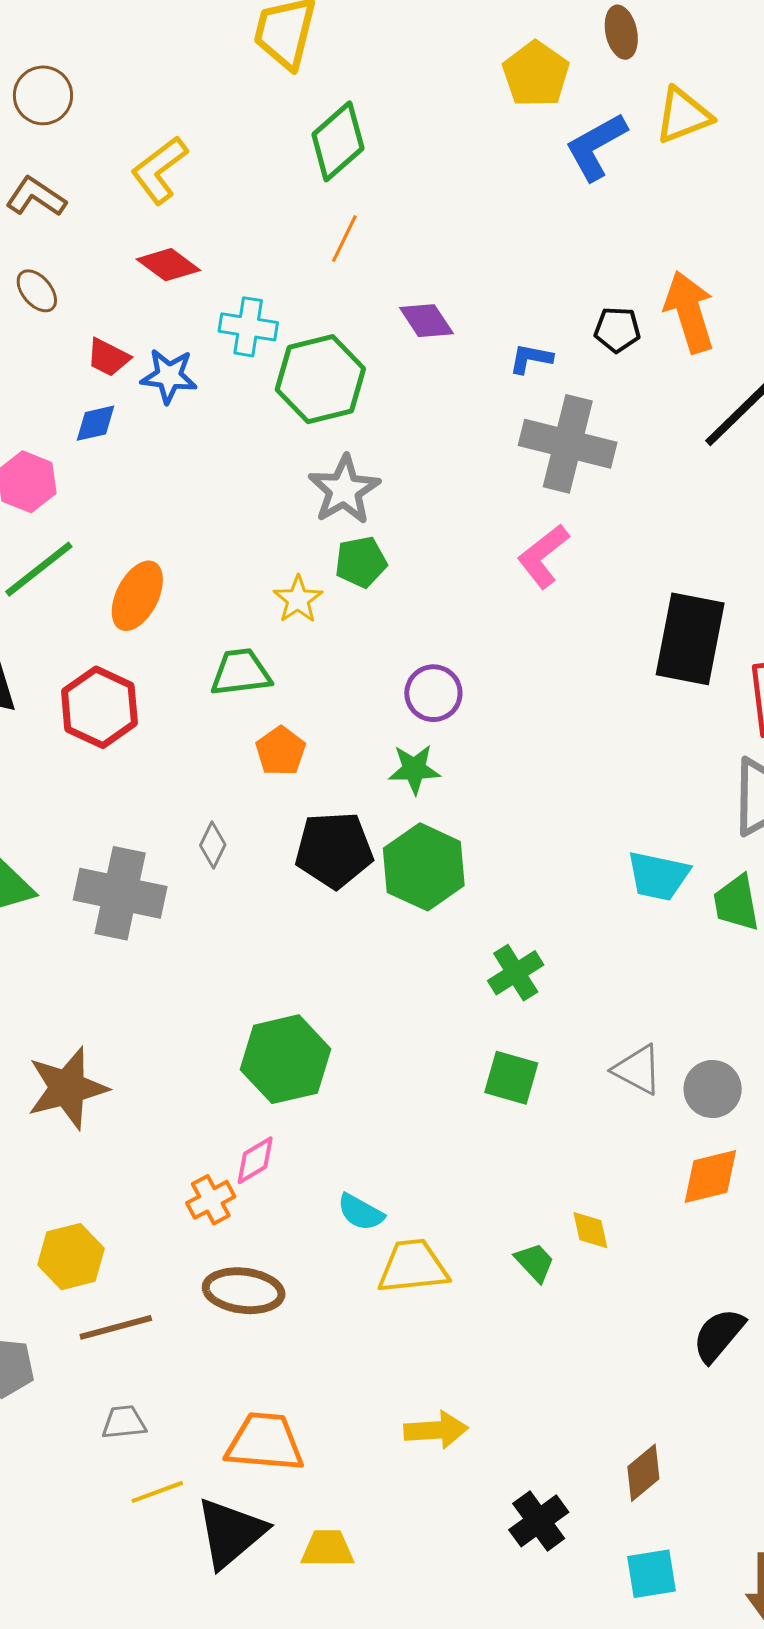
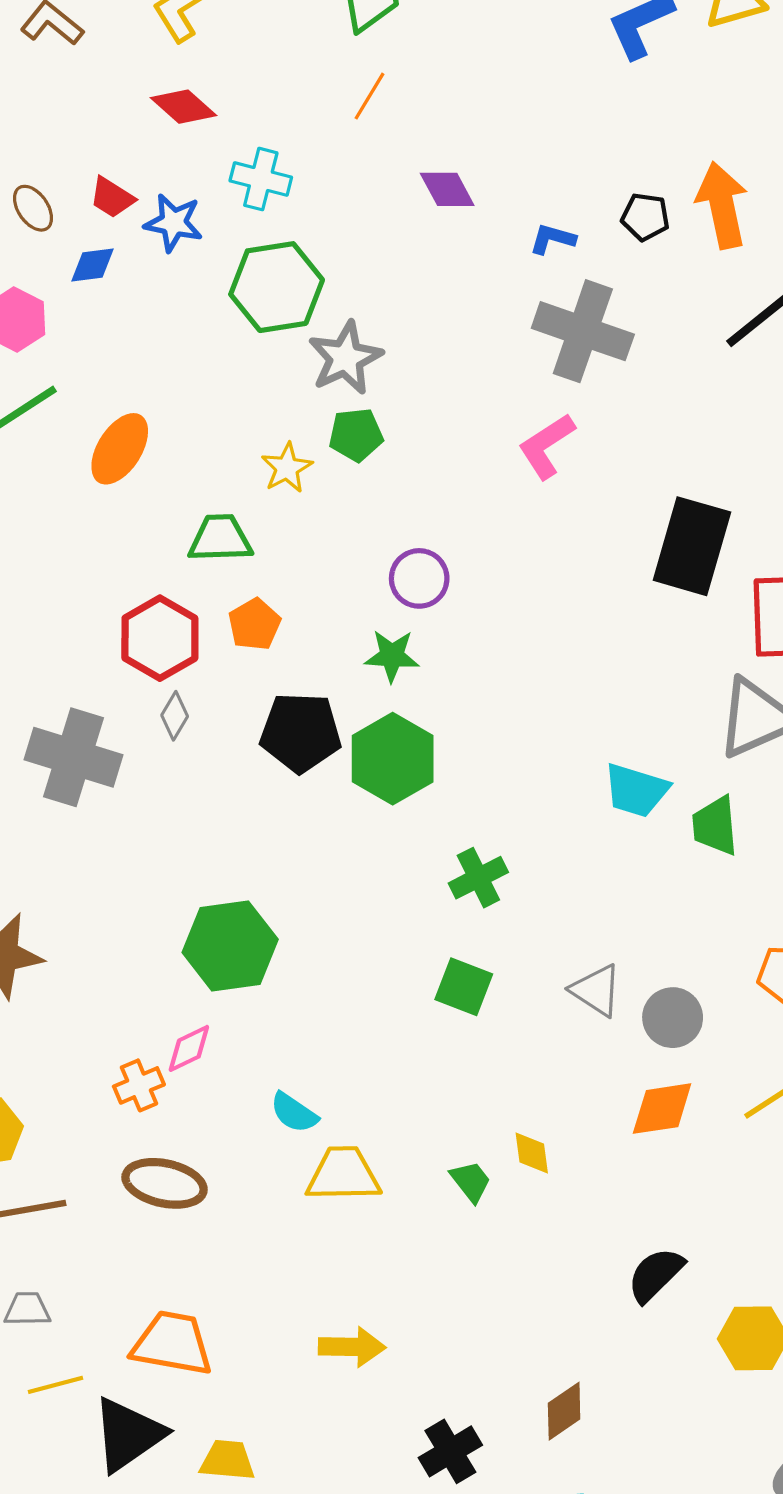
brown ellipse: (37, 291) -> (33, 208), moved
green hexagon: (320, 379) -> (277, 287), moved
red hexagon: (99, 707) -> (160, 638), moved

